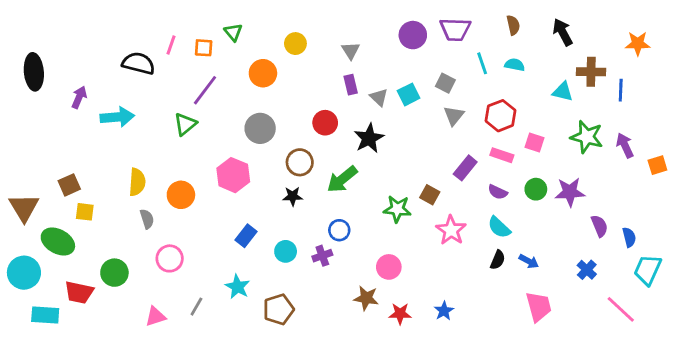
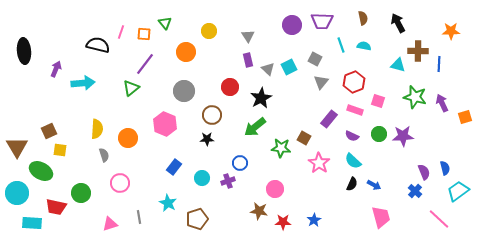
green arrow: (342, 179) -> (255, 127), moved
purple semicircle: (599, 226) -> (424, 172), moved
cyan trapezoid: (648, 270) -> (458, 191), turned 30
gray line: (196, 307) -> (139, 217), turned -40

